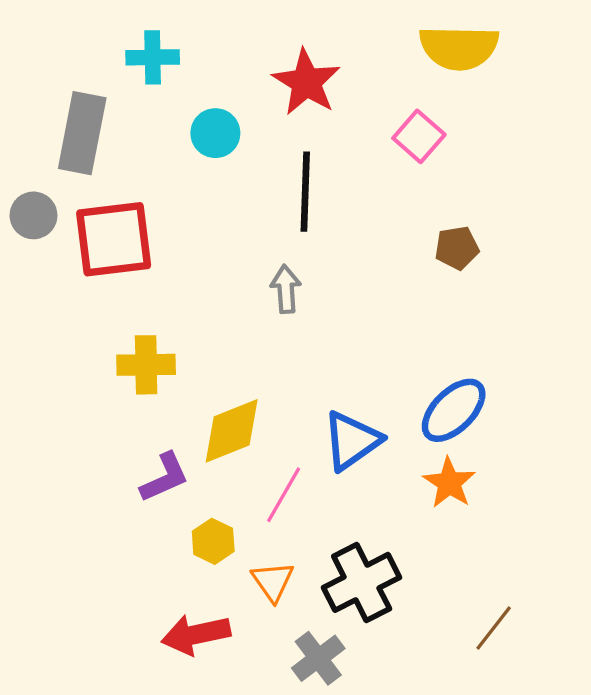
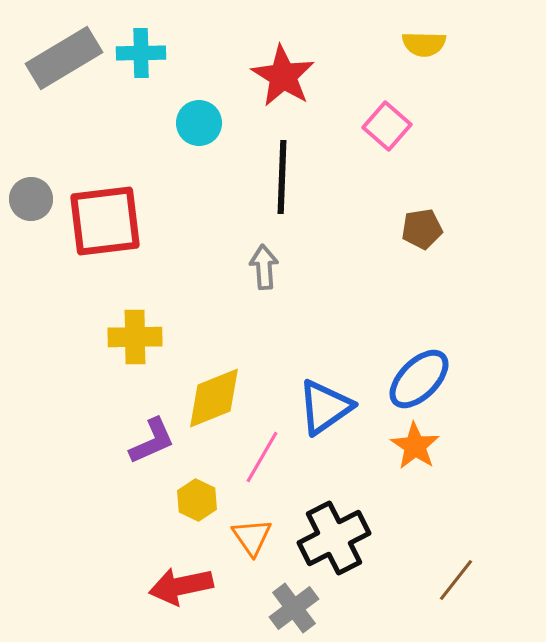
yellow semicircle: (459, 48) -> (424, 44), size x0.6
gray rectangle: (82, 133) -> (64, 58), moved, turned 48

